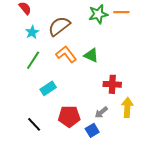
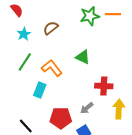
brown semicircle: (59, 26) -> (51, 28), size x0.7
orange L-shape: (66, 54) -> (52, 68), moved
cyan rectangle: (48, 88) -> (40, 90), turned -35
gray arrow: (101, 112) -> (87, 108), moved

